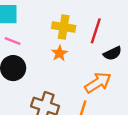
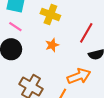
yellow cross: (64, 27) -> (50, 15), moved

